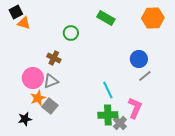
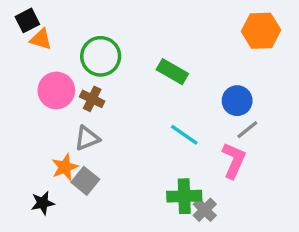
green rectangle: (106, 18) -> (172, 72), moved
green circle: (71, 33) -> (101, 56), moved, size x1.5
pink circle: (33, 78) -> (56, 90), moved
cyan line: (108, 90) -> (184, 135), moved, turned -30
pink L-shape: (135, 108) -> (234, 160), moved

